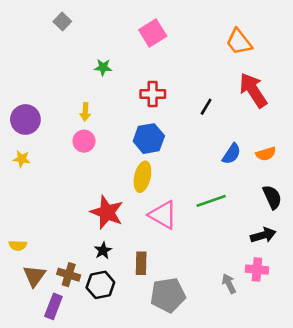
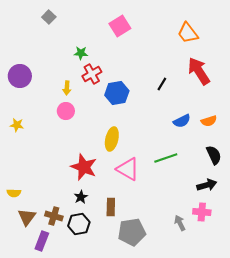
red cross: (153, 94) -> (92, 74), moved, turned -30
purple circle: (25, 119) -> (20, 76), moved
blue hexagon: (149, 139) -> (117, 93), moved
blue semicircle: (231, 154) -> (182, 121), turned 30

